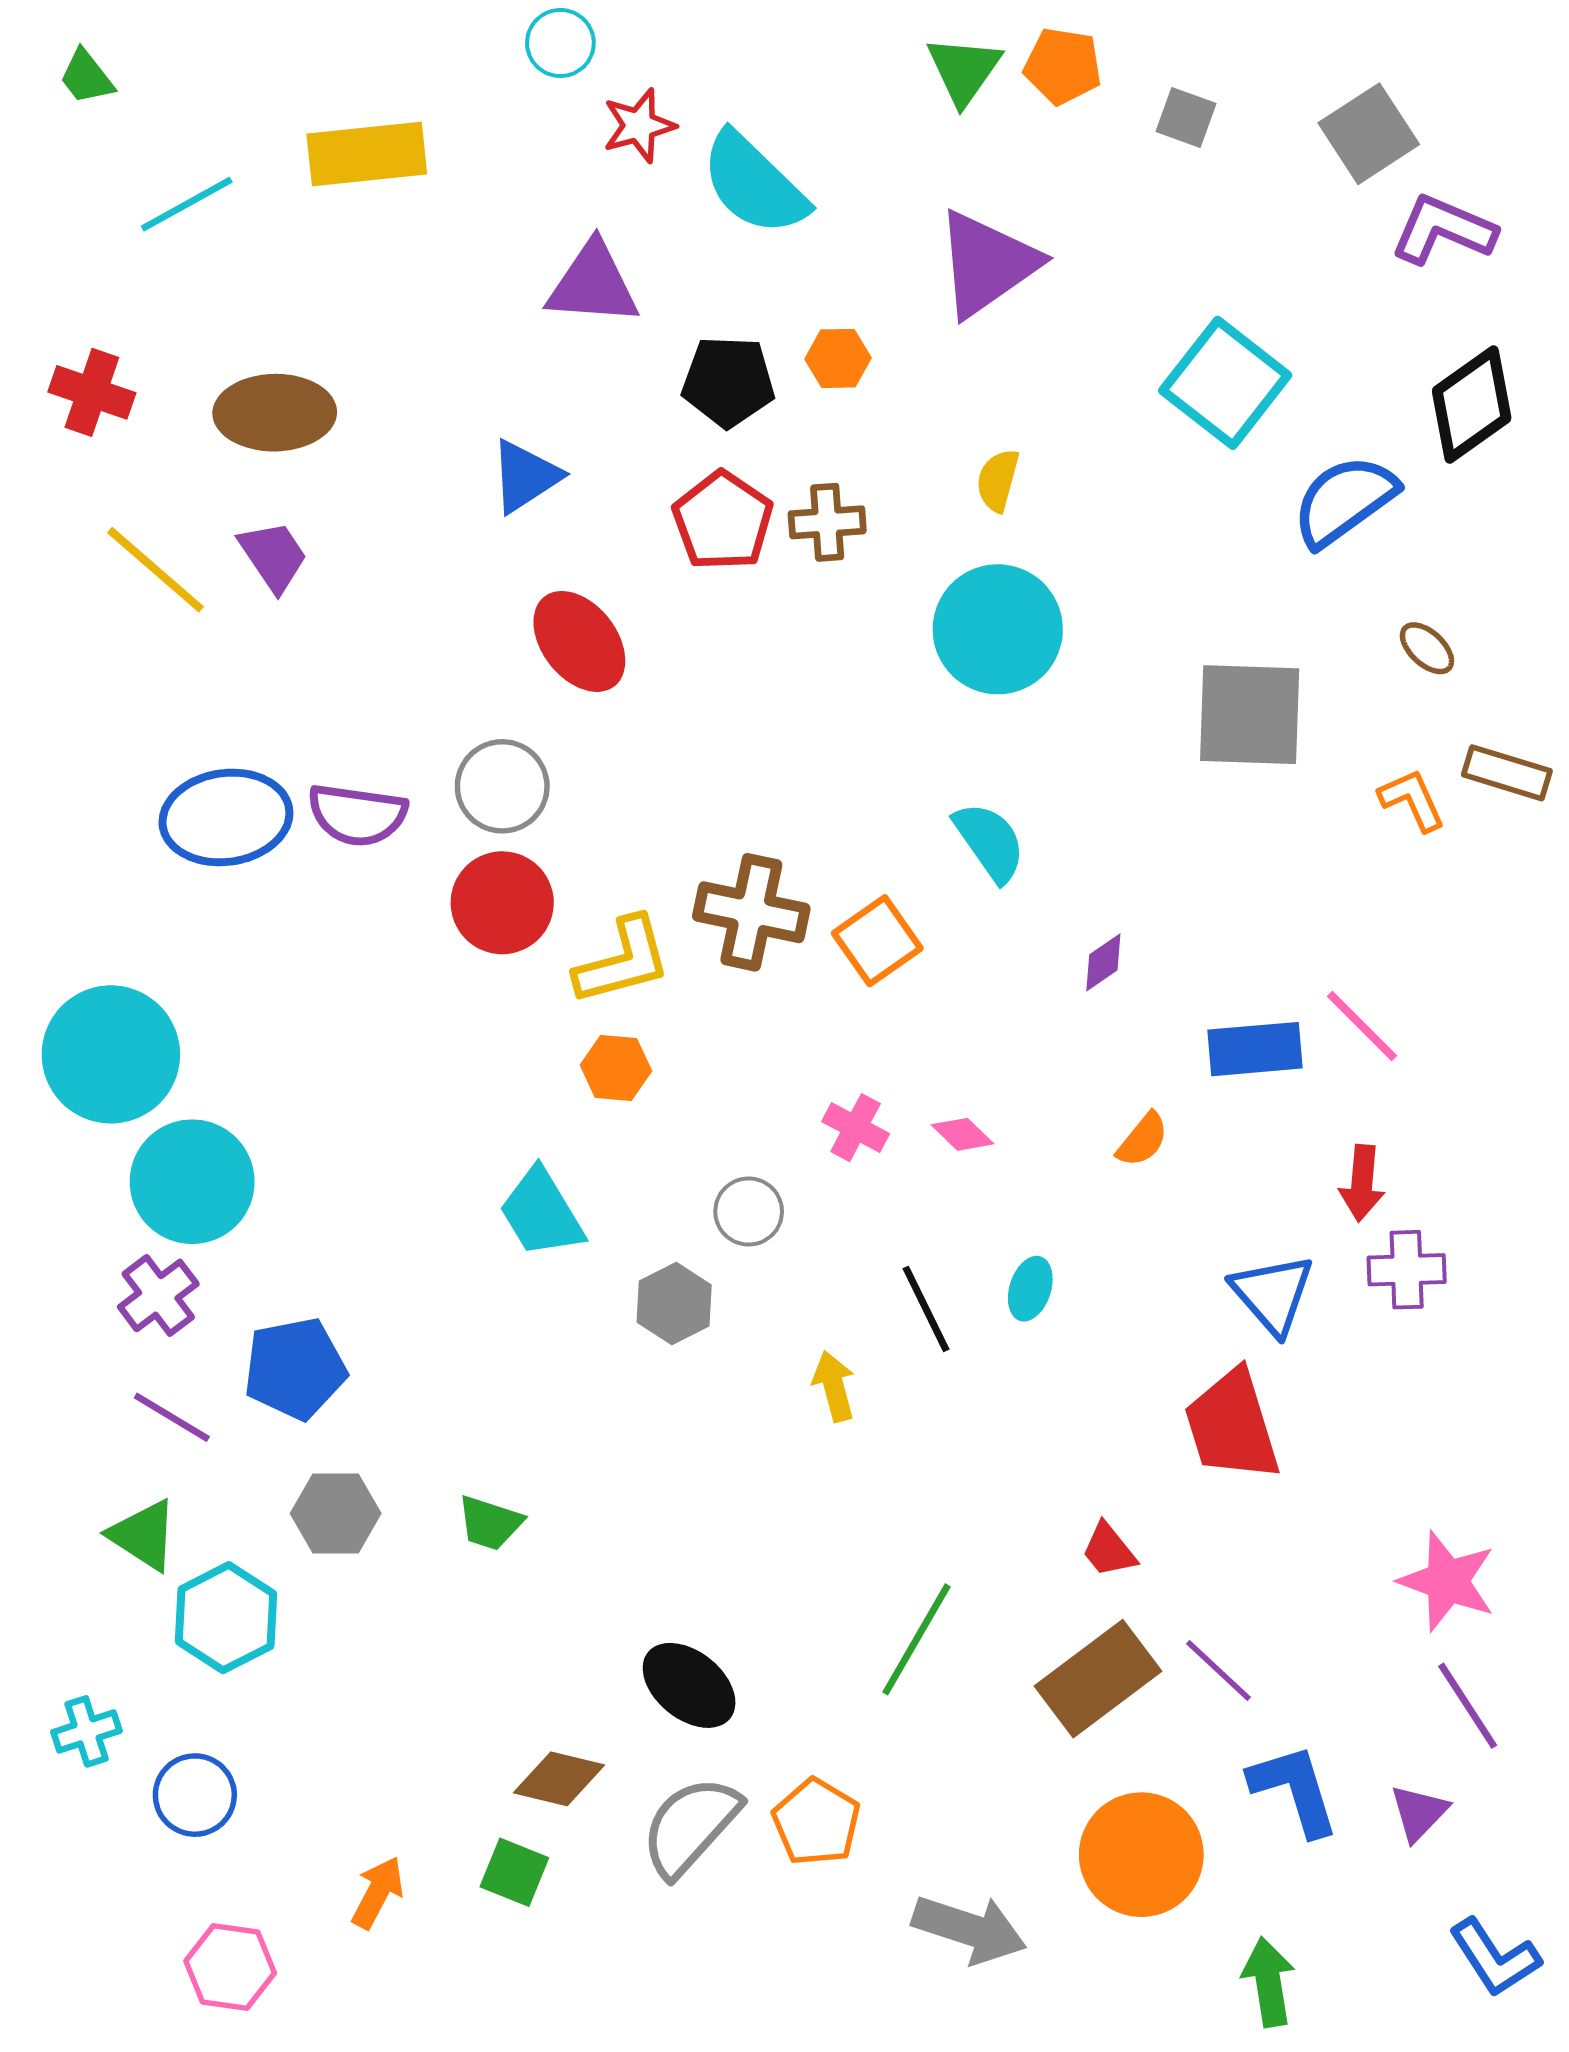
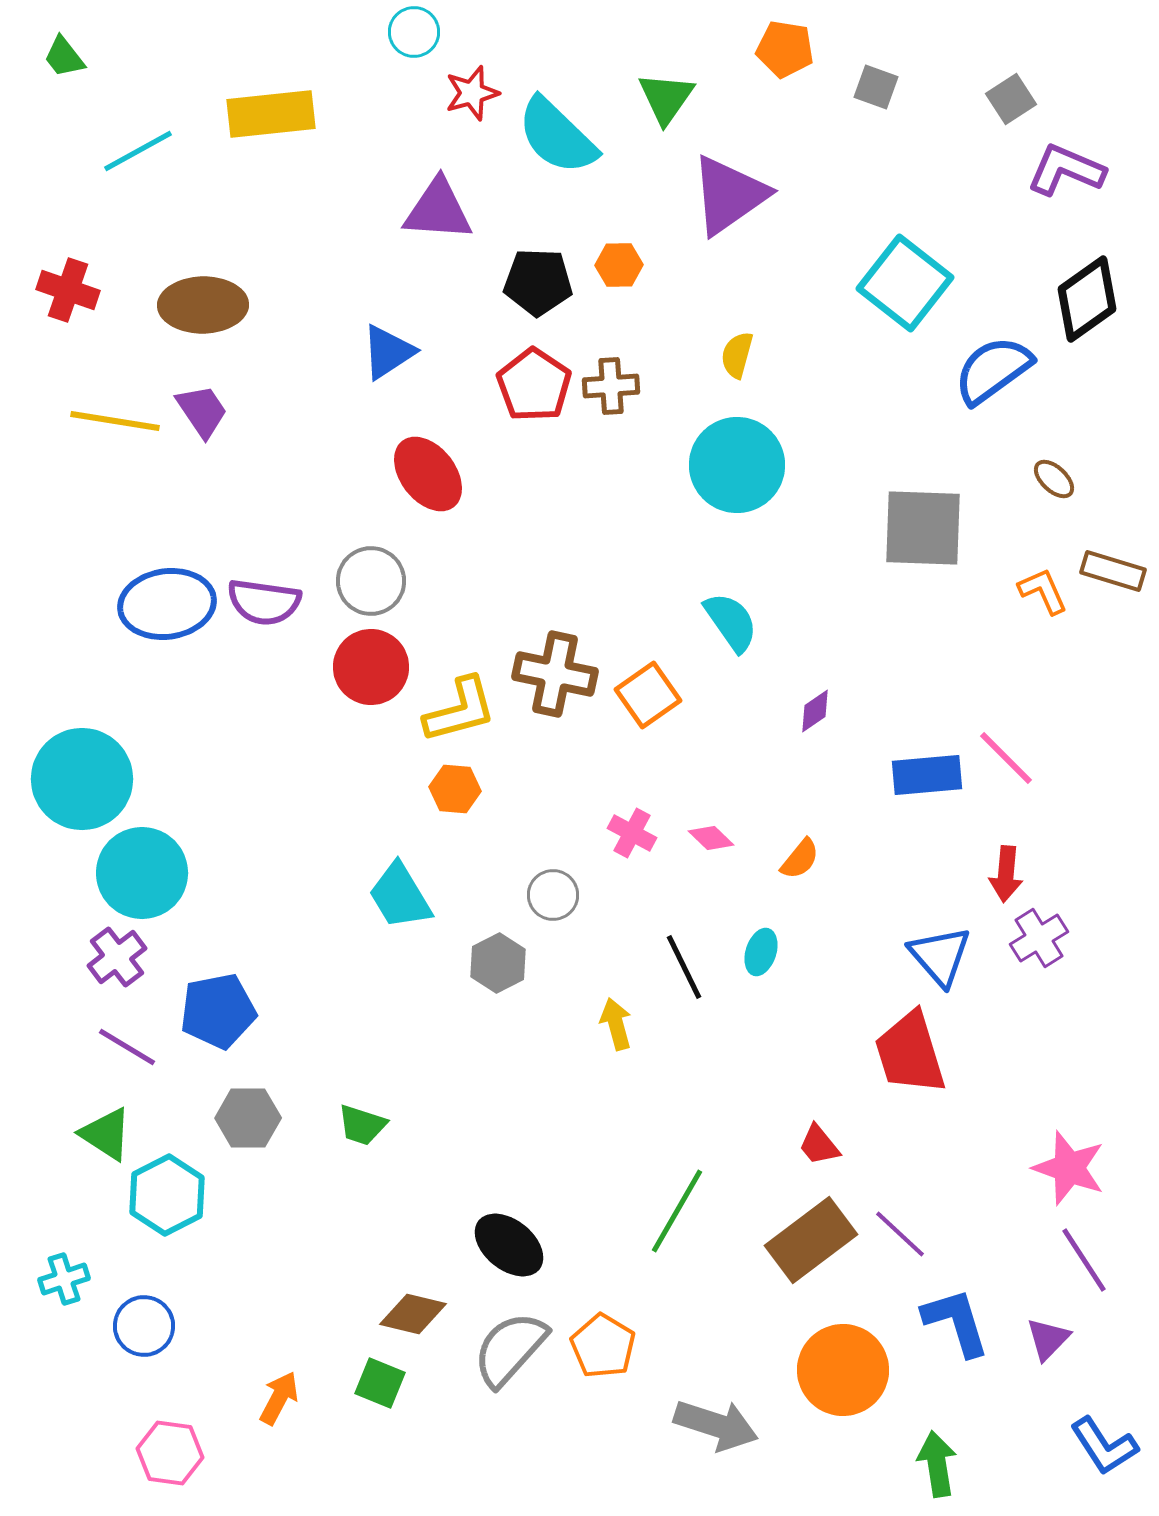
green triangle: (964, 70) -> (666, 98), moved
gray square: (1369, 134) -> (1011, 99), size x0.7
yellow line: (156, 570) -> (115, 421), turned -32
orange semicircle: (1143, 1140) -> (800, 859), moved
purple cross: (1407, 1270) -> (1039, 938), turned -30

